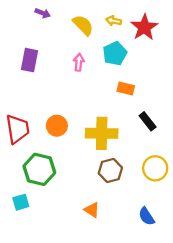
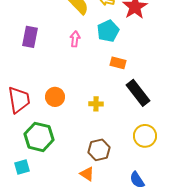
black rectangle: (148, 121) -> (138, 93), size x1.5
yellow cross: (102, 133) -> (96, 104), size x0.5
brown hexagon: (110, 170) -> (99, 150), moved

